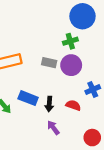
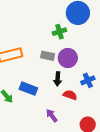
green cross: (70, 41) -> (59, 32), moved
black arrow: (49, 104) -> (58, 79), moved

